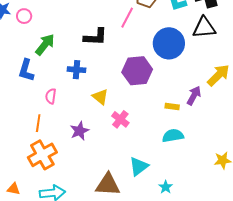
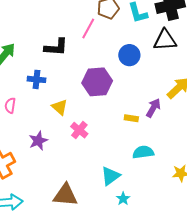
blue circle: (169, 43) -> (129, 55), size x0.7
cyan semicircle: (173, 136) -> (143, 152), moved
cyan triangle: (139, 166) -> (111, 176), moved

